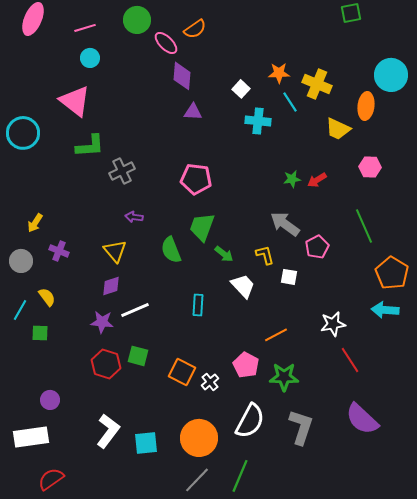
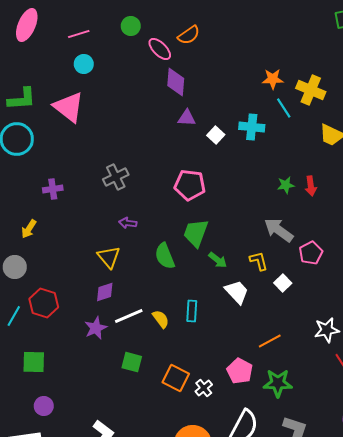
green circle: (137, 20) -> (131, 26), size x0.7
white square: (241, 89) -> (216, 135), moved
green L-shape: (90, 146) -> (22, 99), moved
red arrow: (317, 180) -> (311, 186), turned -66
purple cross: (59, 251) -> (53, 189), moved, turned -30
white square: (289, 277) -> (283, 283), turned 36
yellow semicircle: (47, 297) -> (161, 319), moved
purple star: (102, 322) -> (96, 328), turned -30
green square: (40, 333) -> (34, 362), moved, size x1.4
red hexagon: (106, 364) -> (44, 303), moved

